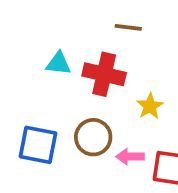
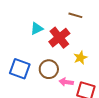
cyan triangle: (59, 64) -> (37, 29), turned -40
red cross: (104, 74) -> (59, 38), turned 30

